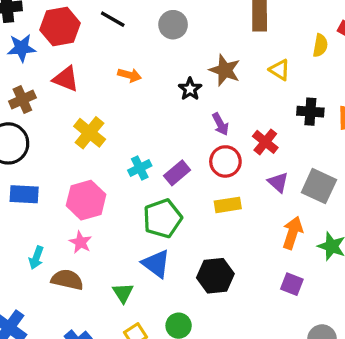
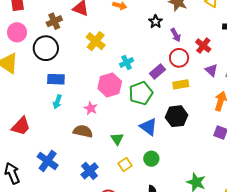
black star: (190, 89) -> (156, 22), moved
purple rectangle: (177, 173) -> (158, 72), moved
pink hexagon: (86, 200) -> (110, 85), moved
cyan arrow: (36, 258) -> (57, 102), moved
blue triangle: (156, 264) -> (148, 127), moved
black hexagon: (215, 276) -> (177, 116), moved

